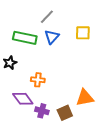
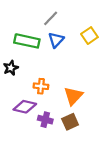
yellow square: (83, 33) -> (89, 36), turned -35
orange triangle: (85, 98) -> (73, 96), moved, turned -36
purple diamond: (23, 99) -> (25, 107), turned -40

